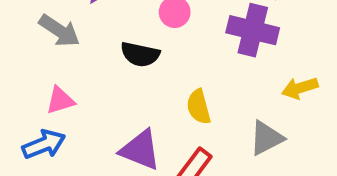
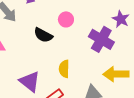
yellow arrow: (300, 88) -> (116, 74), size x1.4

